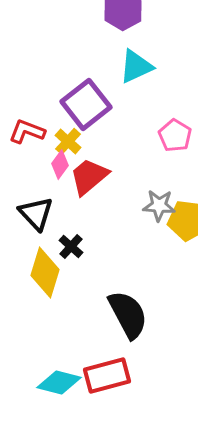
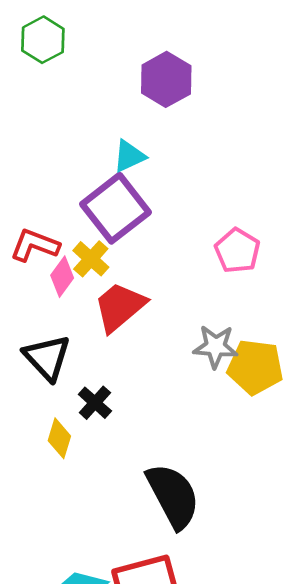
cyan triangle: (136, 66) -> (129, 156), moved, size x0.7
pink diamond: (60, 164) -> (62, 277), moved
yellow diamond: (45, 272) -> (59, 438), size x0.6

